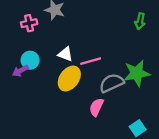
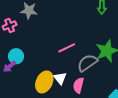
white triangle: (65, 54) -> (60, 78), moved, turned 40
yellow ellipse: (69, 79) -> (44, 82), moved

